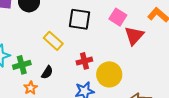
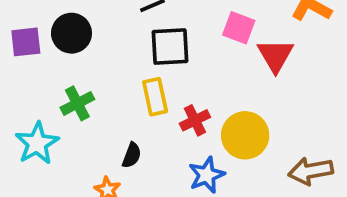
yellow rectangle: (53, 41) -> (155, 97), moved, turned 48
green cross: (22, 65) -> (77, 103), moved

